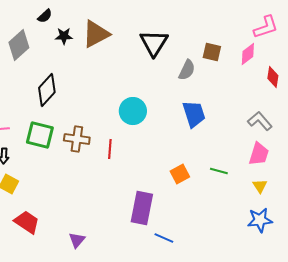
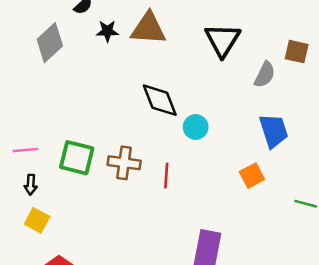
brown triangle: (96, 34) -> (148, 29), turned 32
black diamond: (47, 90) -> (160, 100), moved, turned -64
cyan circle: (133, 111) -> (196, 127), size x0.7
orange square: (180, 174) -> (252, 176), moved

